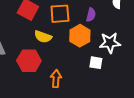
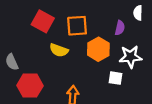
purple semicircle: (91, 15) -> (120, 28), moved
red hexagon: (29, 61) -> (30, 86), moved

